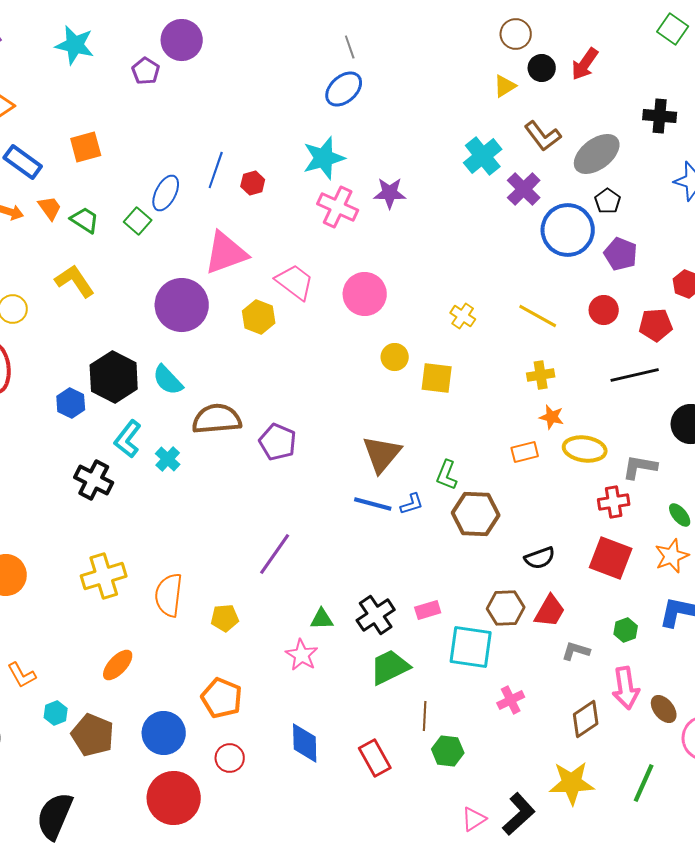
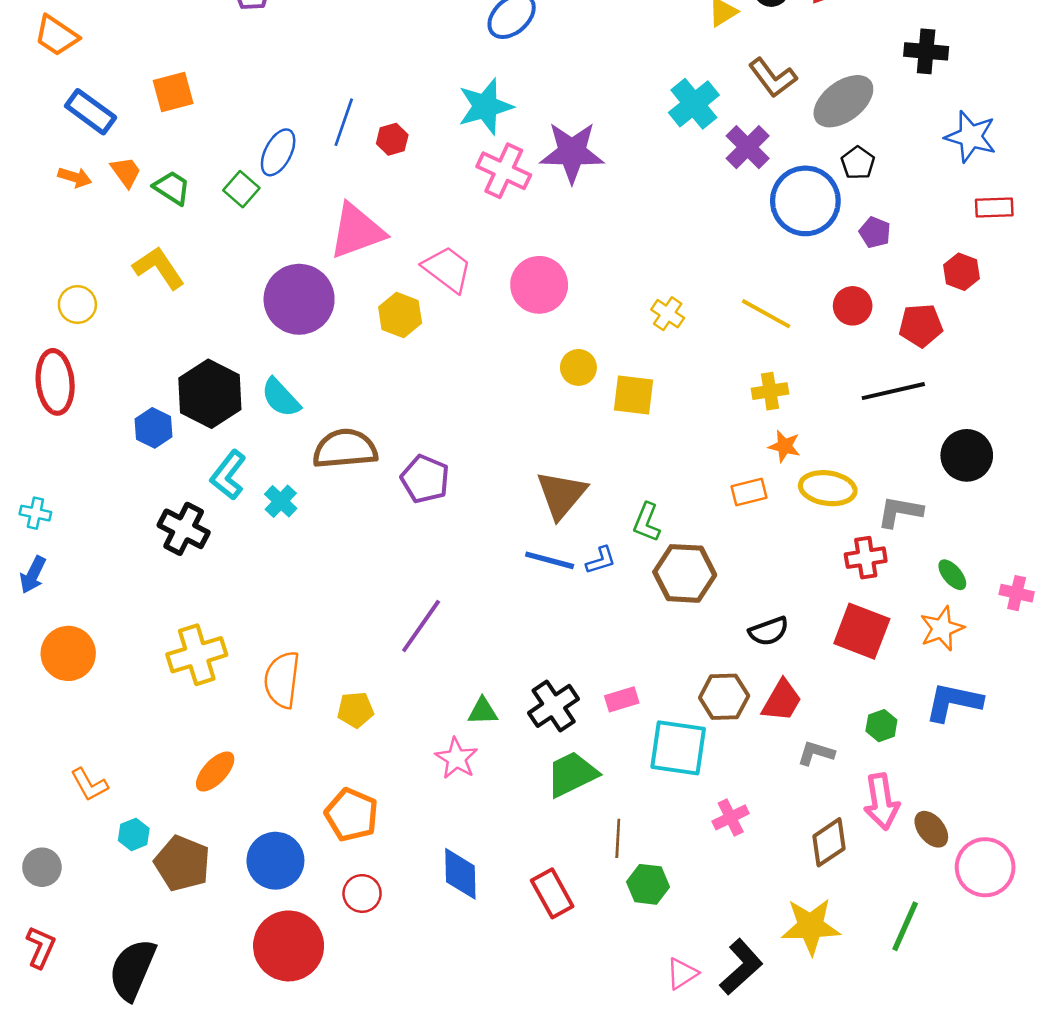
purple star: (390, 193) -> (572, 152), size x1.5
purple pentagon: (621, 254) -> (875, 232), size x0.7

